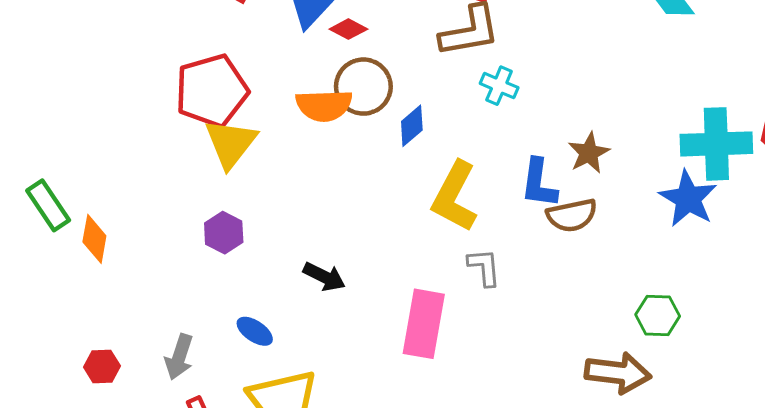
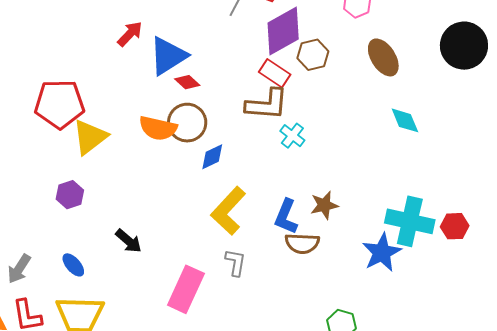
cyan cross: (499, 86) -> (292, 136), moved
red pentagon: (212, 91) -> (59, 104), moved

